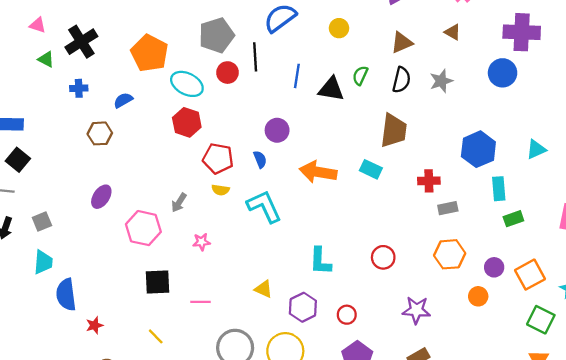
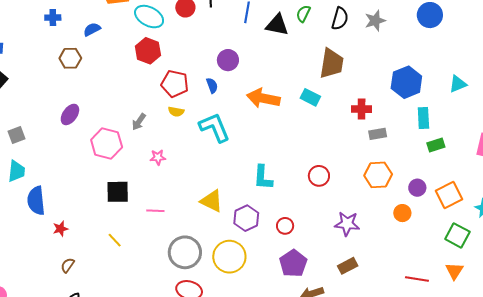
yellow triangle: (263, 289) -> (212, 201), size x1.4

